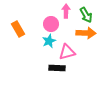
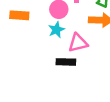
orange rectangle: (18, 29) -> (19, 15), turned -56

